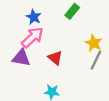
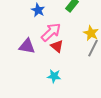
pink arrow: (33, 37) -> (51, 32), moved

